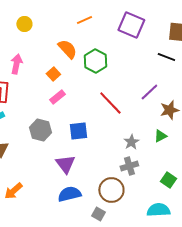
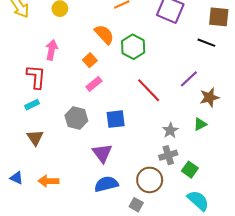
green square: (168, 180) -> (190, 170), moved
orange arrow: (13, 191) -> (49, 181), turned 42
cyan semicircle: (158, 210) -> (198, 201), turned 45

